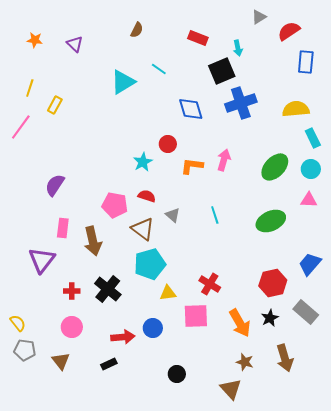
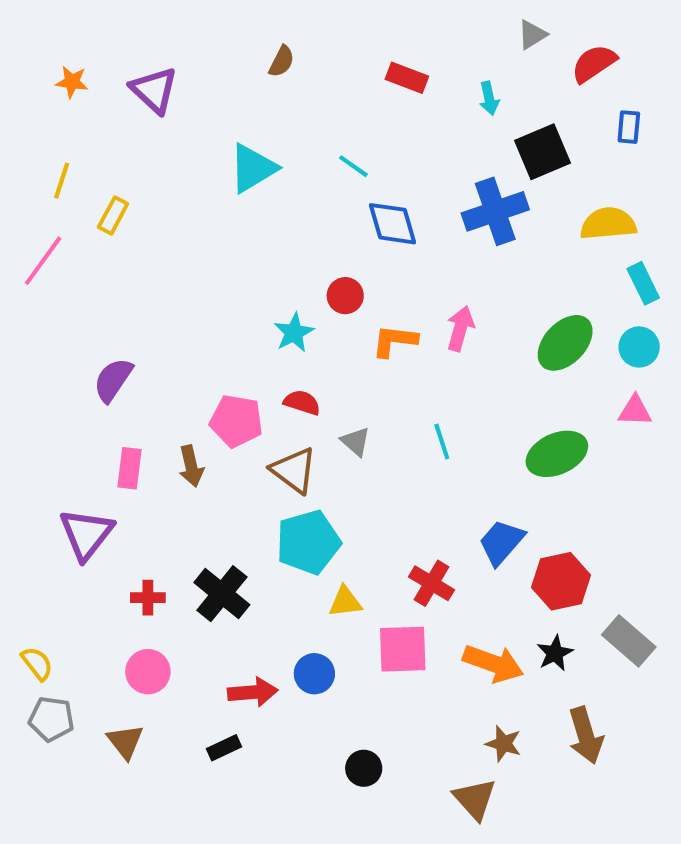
purple triangle: (75, 44) -> (154, 90), size x1.4
blue rectangle: (306, 62) -> (629, 127), size x0.7
cyan line: (159, 69) -> (353, 166), moved
black square: (222, 71) -> (542, 152), moved
brown arrow: (93, 241) -> (191, 466), moved, size x0.7
blue trapezoid: (310, 264) -> (501, 542), moved
orange arrow: (240, 323) -> (493, 663), turned -40

